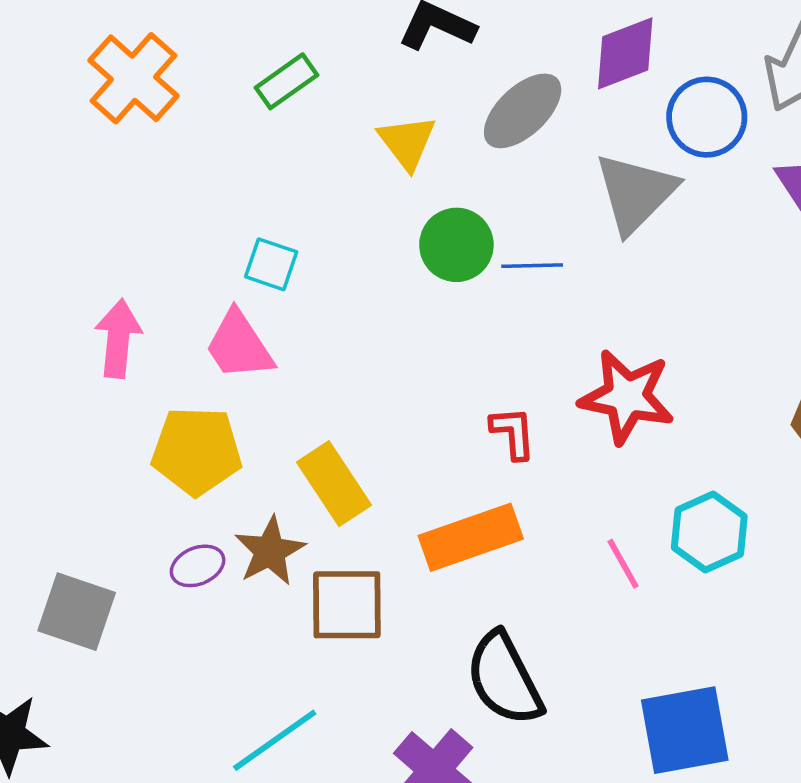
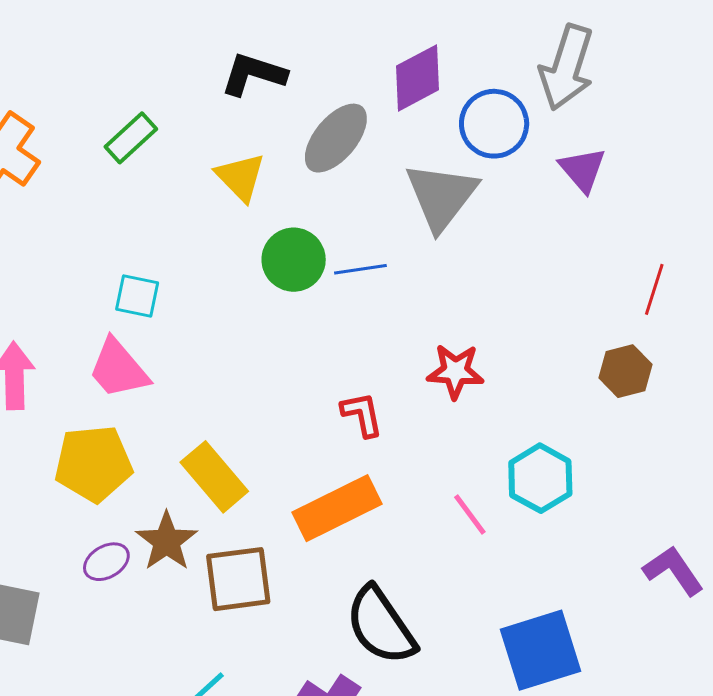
red star: (627, 397) -> (455, 371), size x0.7

